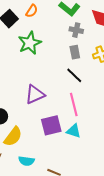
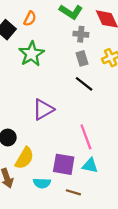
pink line: (74, 105) -> (86, 137), moved
purple square: (51, 125) -> (64, 164), moved, turned 30
cyan triangle: (74, 131) -> (90, 166), moved

